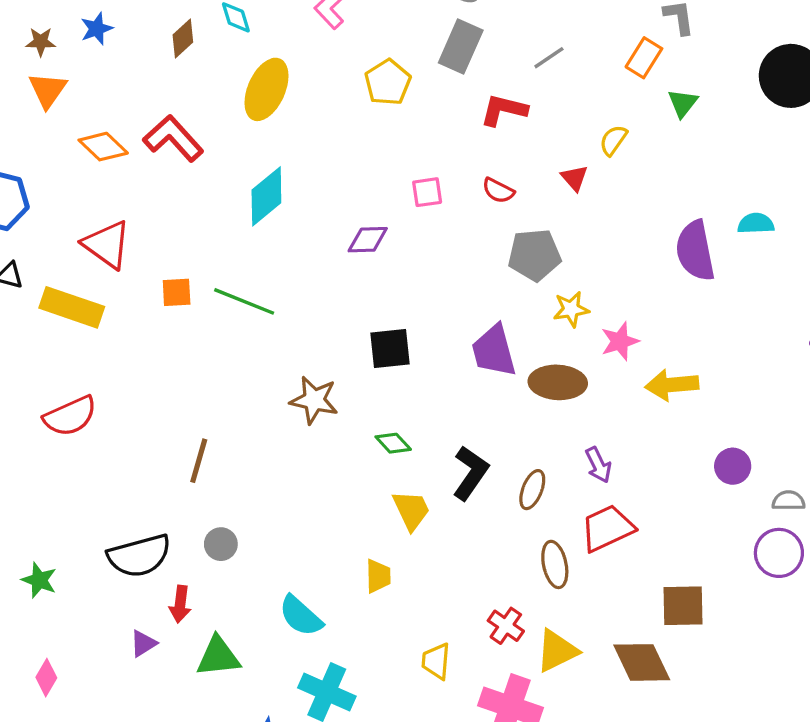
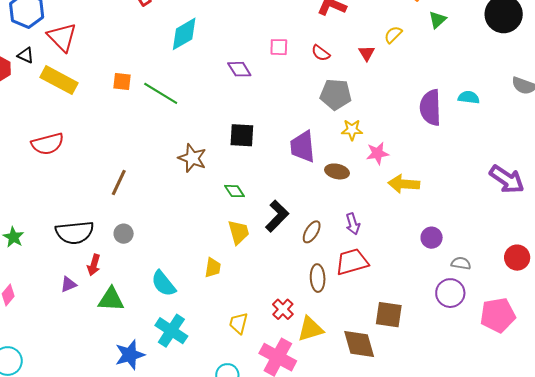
purple diamond: (368, 240) -> (239, 69), turned 50
red triangle: (107, 245) -> (62, 37), moved
brown ellipse: (558, 382) -> (337, 171), size x0.7

